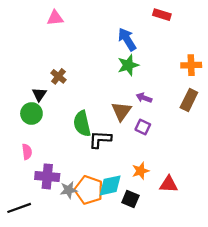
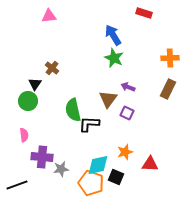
green star: (128, 65) -> (114, 58), turned -30
orange pentagon: (89, 190) -> (91, 183), moved

